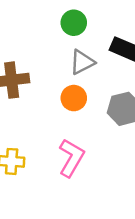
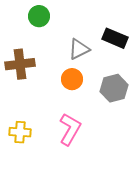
green circle: (74, 23) -> (39, 16), moved

